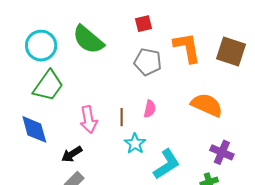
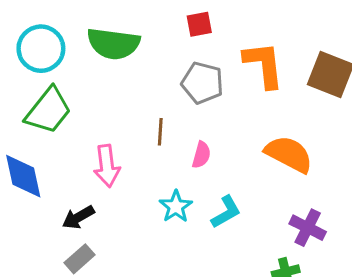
green semicircle: (88, 40) -> (113, 44), turned -36
brown line: (122, 117) -> (160, 132), moved
cyan L-shape: (167, 164) -> (226, 212), moved, size x0.7

